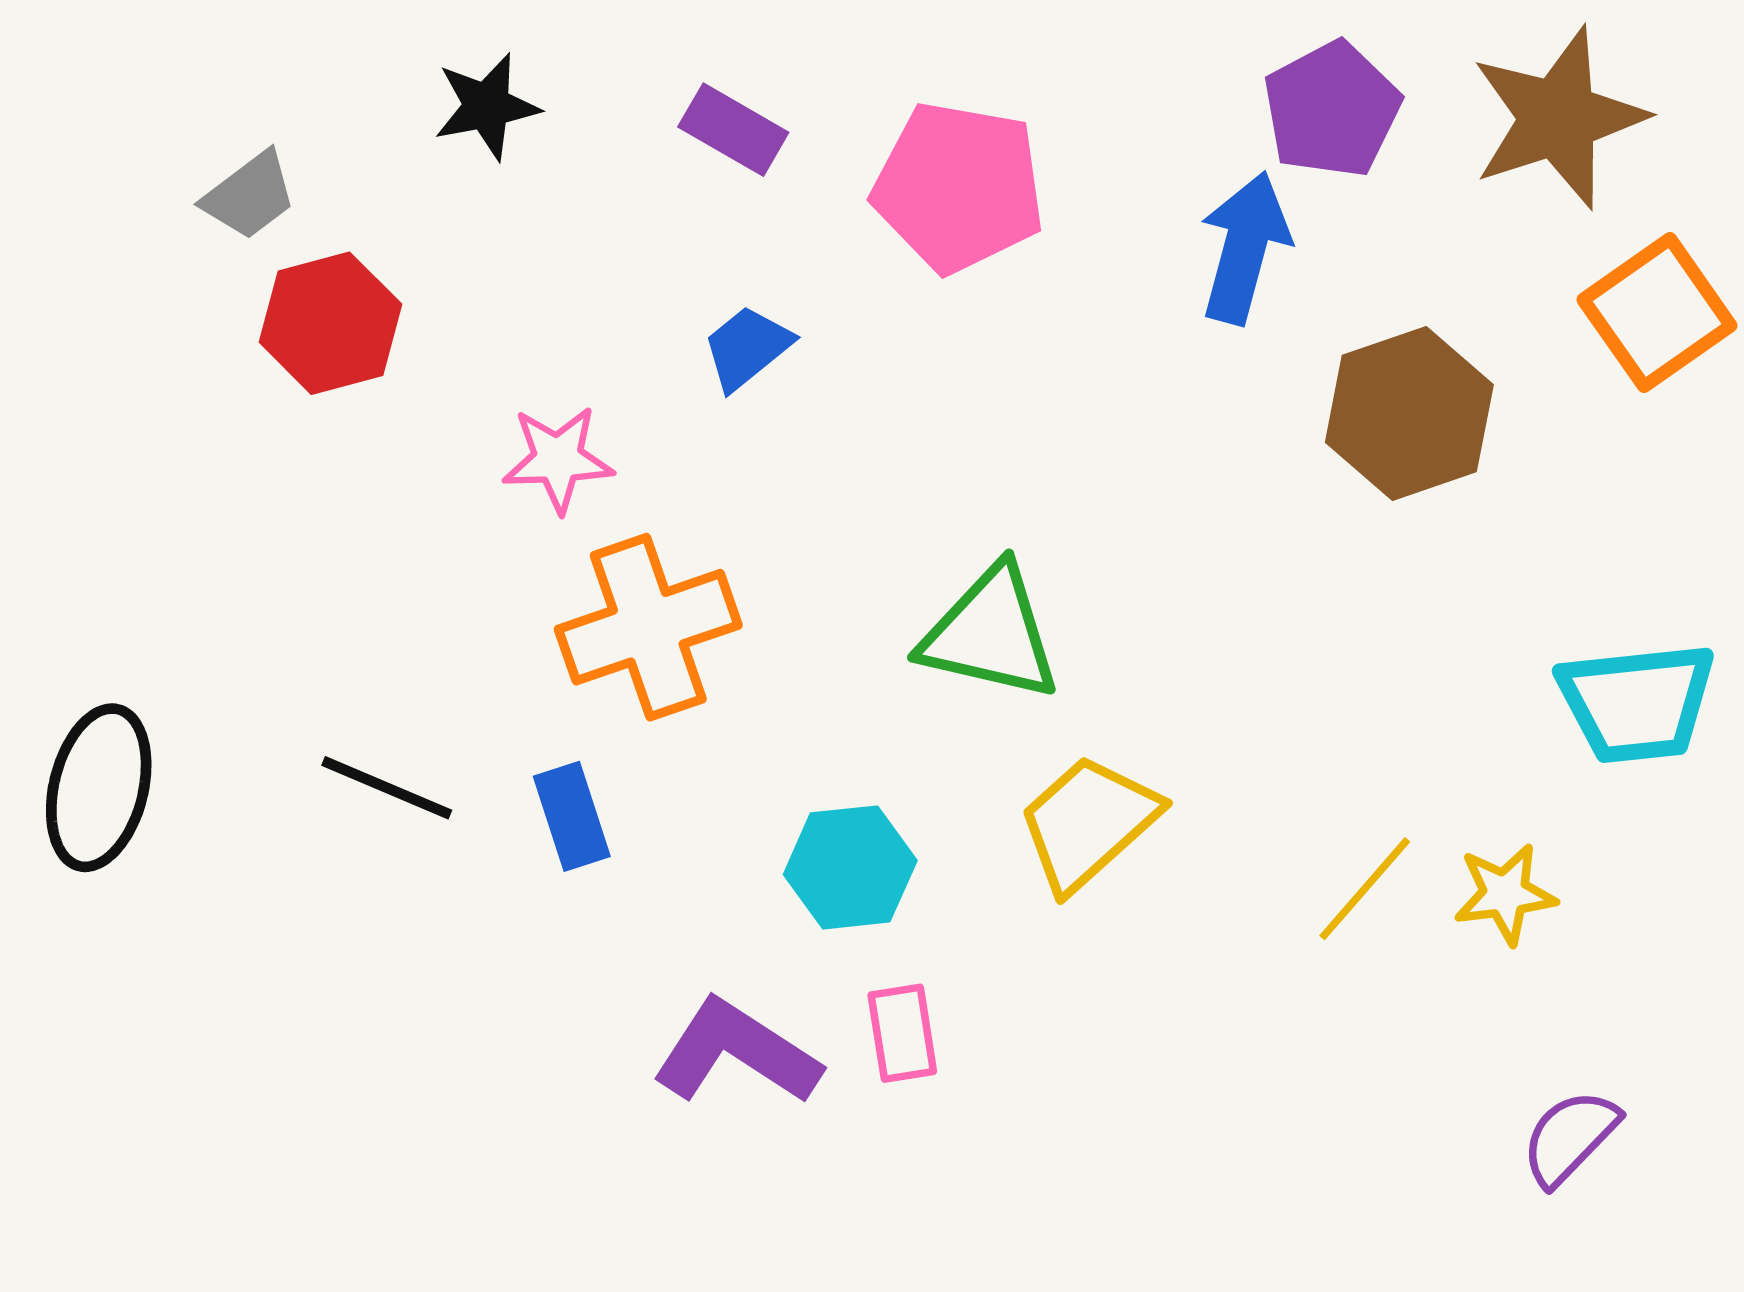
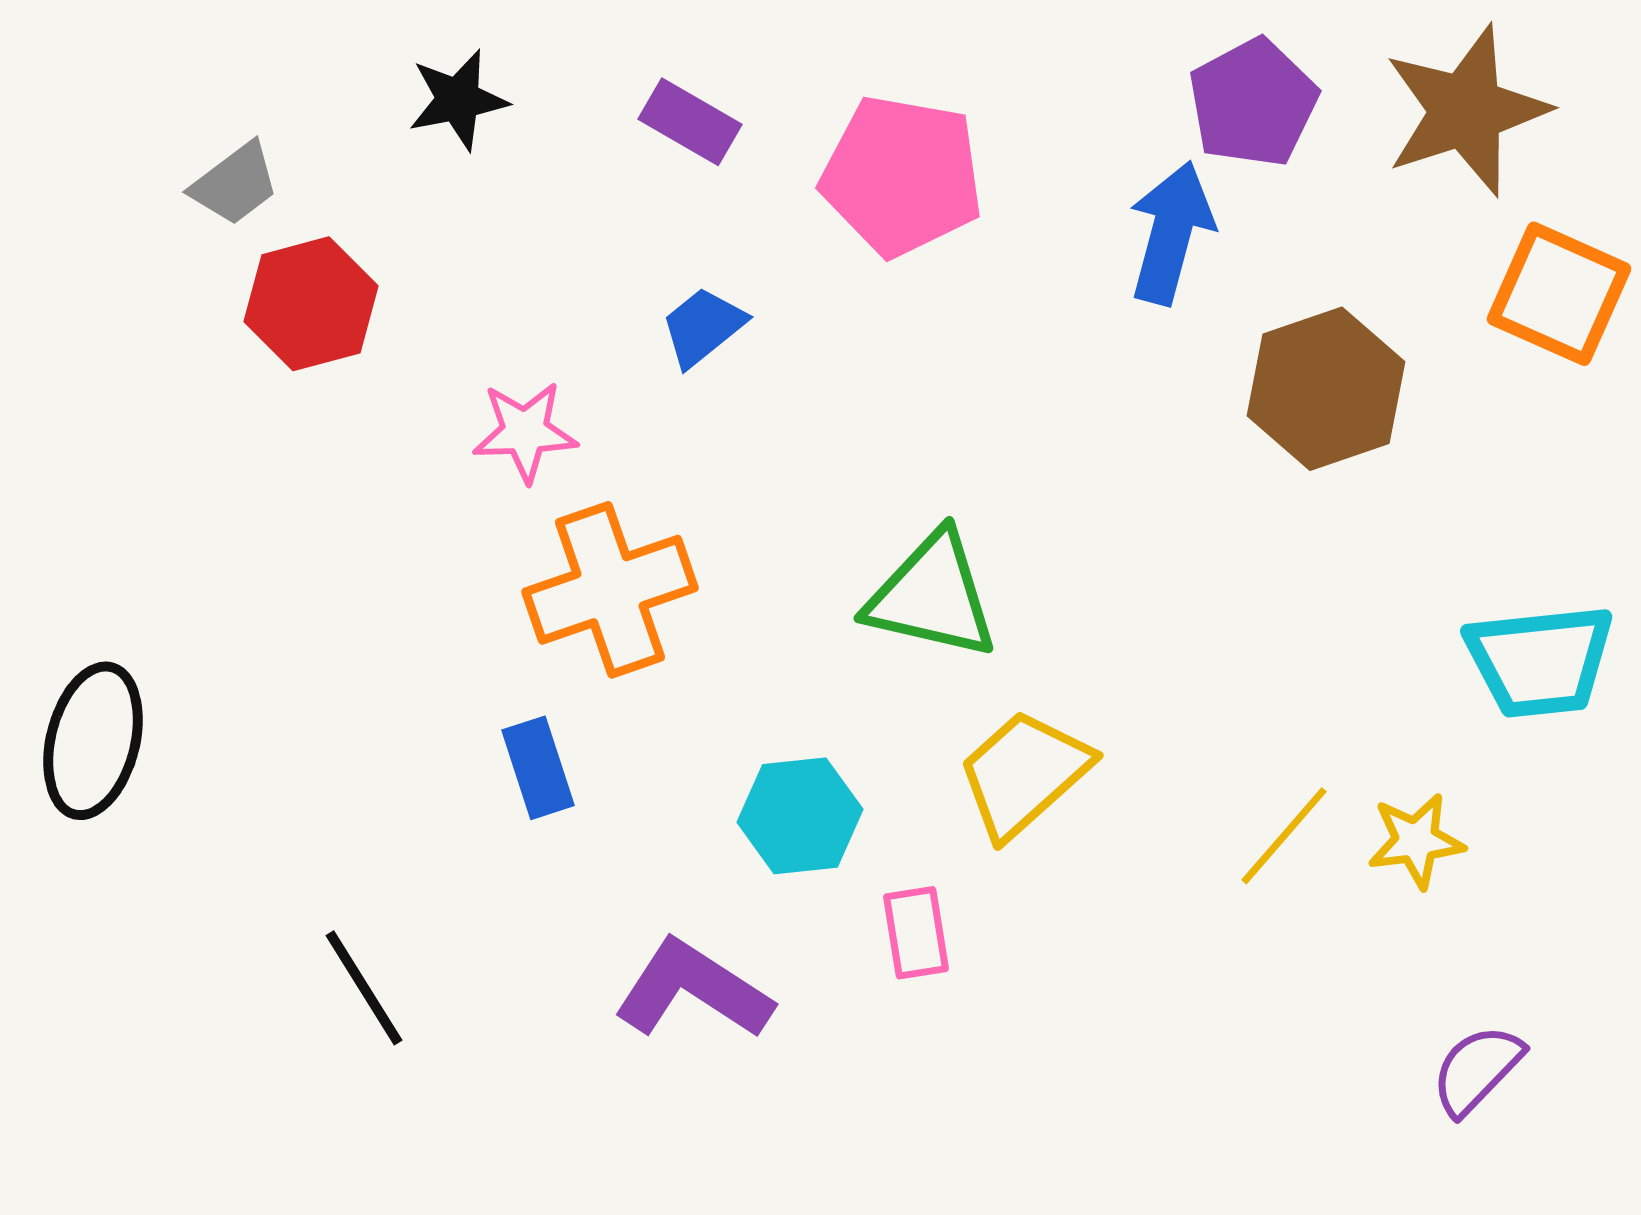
orange square: (1657, 313) -> (1559, 294), turned -31
black line: (387, 788) -> (364, 988), moved, turned 35
pink rectangle: (902, 1033) -> (916, 933), moved

